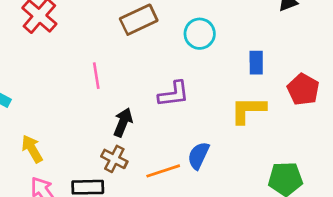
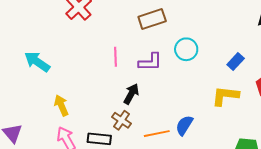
cyan circle: (200, 34) -> (186, 49), moved
blue rectangle: (256, 63) -> (236, 61), turned 36
purple L-shape: (174, 94) -> (150, 62), moved

